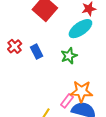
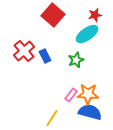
red cross: (15, 46) -> (24, 51), size x1.5
pink rectangle: (67, 101) -> (71, 95), moved

